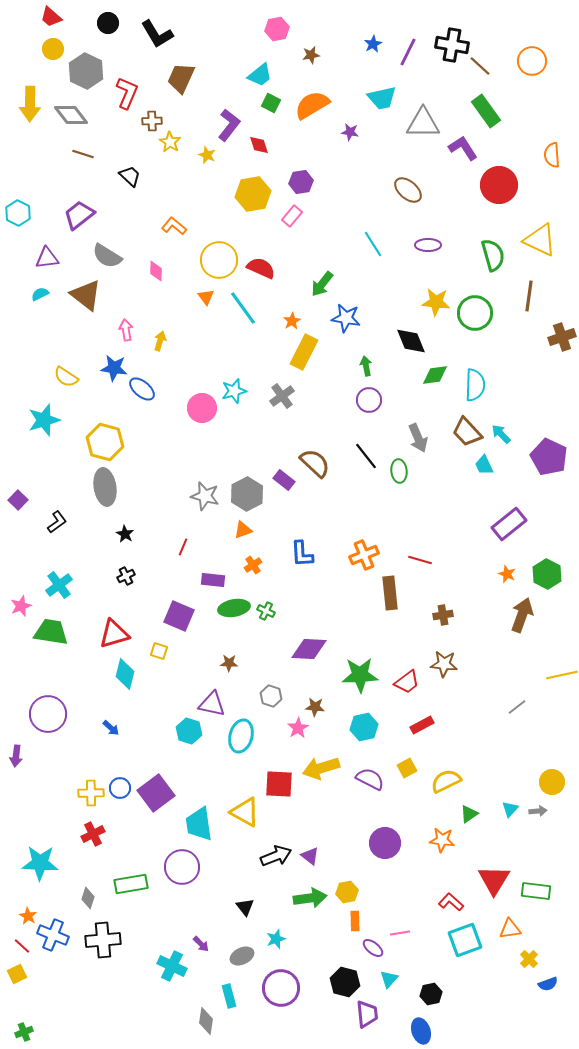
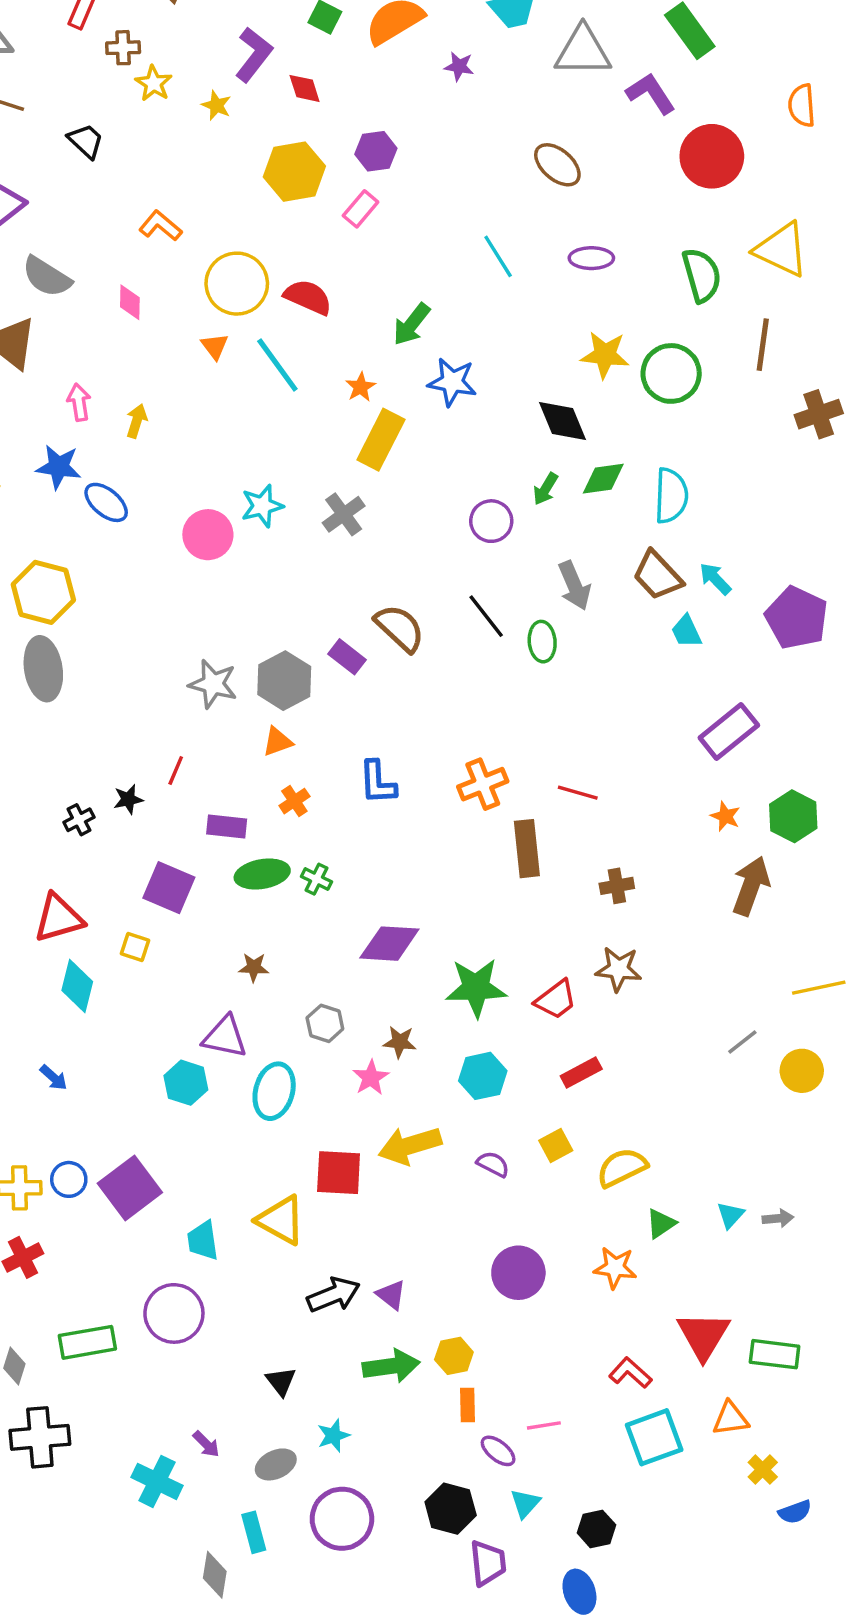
green arrow: (366, 366) -> (546, 489), moved, turned -138
black star: (125, 534) -> (128, 799), moved, turned 30
purple semicircle: (370, 779) -> (493, 1164), size x0.7
yellow circle: (552, 782) -> (802, 1071), moved
cyan trapezoid: (199, 824) -> (203, 1240), size x0.7

